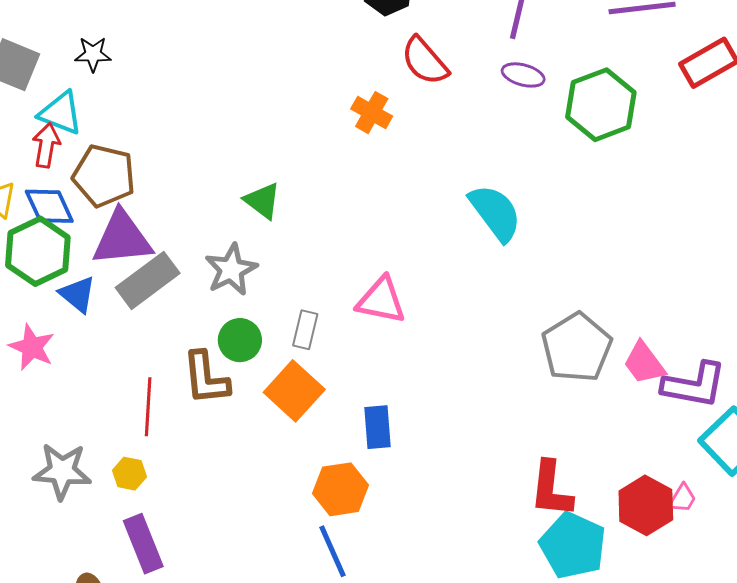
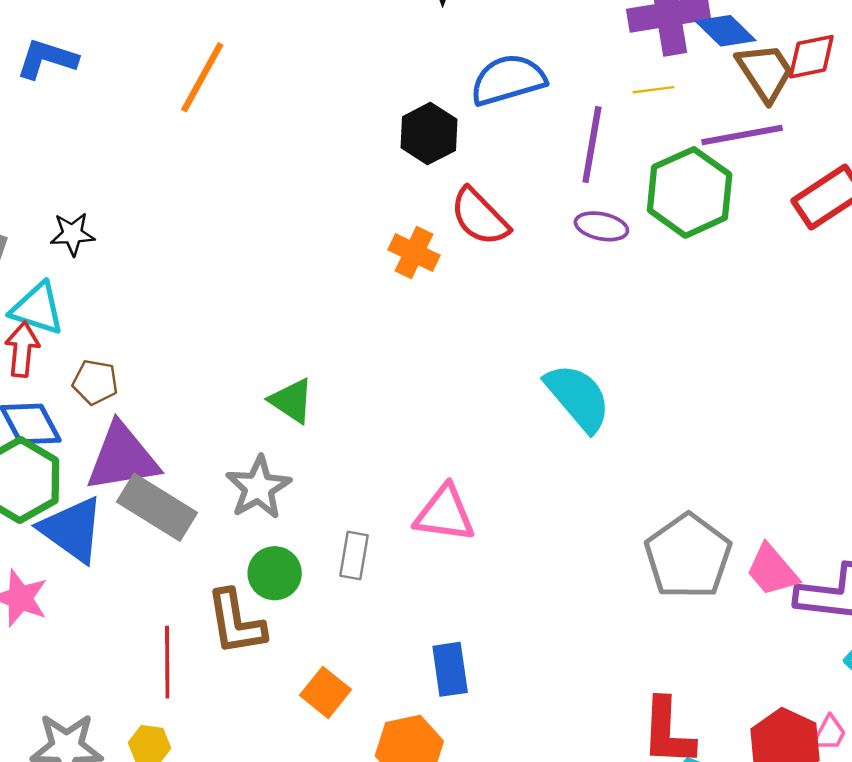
green hexagon: (601, 105) -> (690, 192), moved
orange cross: (372, 113) -> (414, 252), moved
brown pentagon: (104, 176) -> (95, 382), size x0.6
gray rectangle: (148, 280) -> (157, 507), turned 72
blue triangle: (78, 294) -> (72, 530), size x1.5
orange square: (294, 391) -> (326, 692), moved, size x0.7

